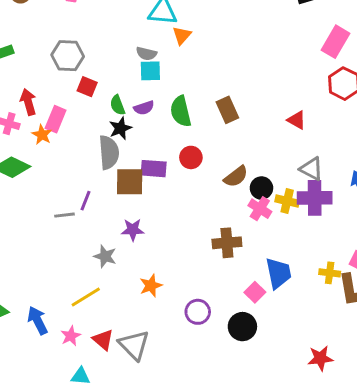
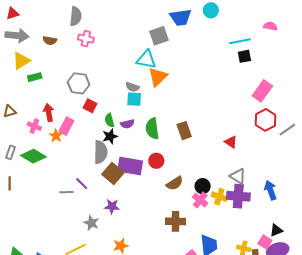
orange triangle: (182, 35) -> (158, 77), size x1.5
purple rectangle: (154, 169) -> (130, 166), size x1.4
brown semicircle: (236, 177) -> (175, 183), moved
brown square: (130, 182) -> (113, 173), turned 35
purple line: (86, 201) -> (82, 184), turned -72

